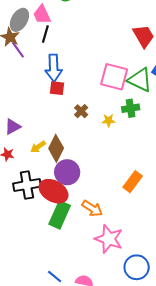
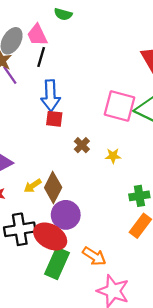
green cross: (131, 108) -> (139, 196), moved

